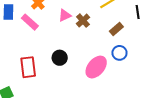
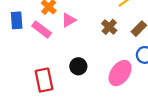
pink triangle: (65, 15) -> (69, 20), moved
brown cross: (83, 21) -> (109, 27), moved

